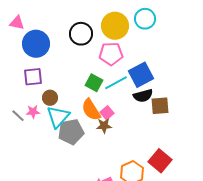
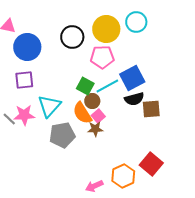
brown circle: (50, 98) -> (92, 101), moved
pink star: (33, 112) -> (24, 115), size x1.5
cyan triangle: (58, 117) -> (49, 106), moved

